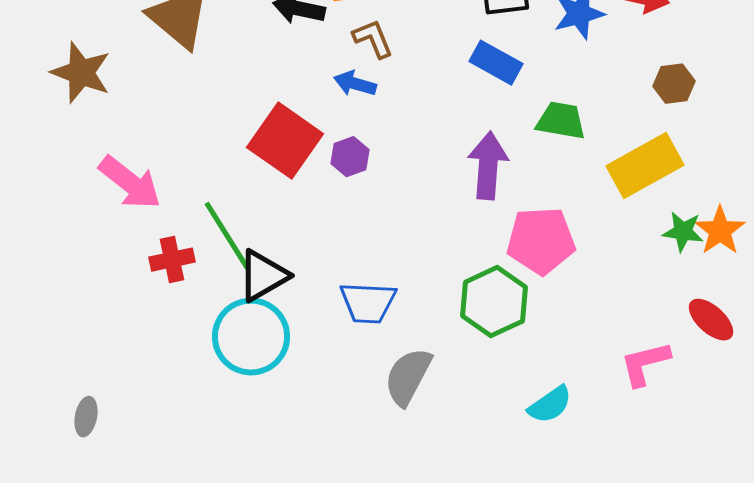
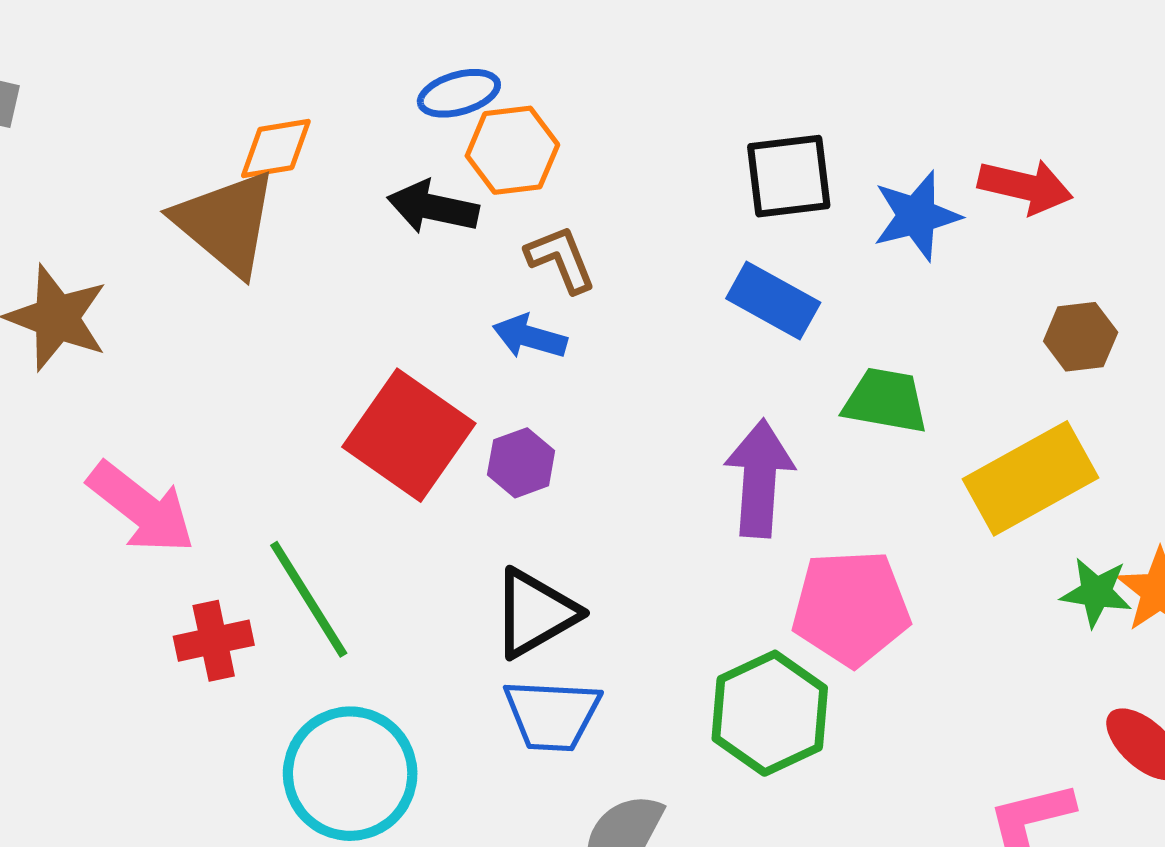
black triangle: (263, 276) -> (535, 613), moved

